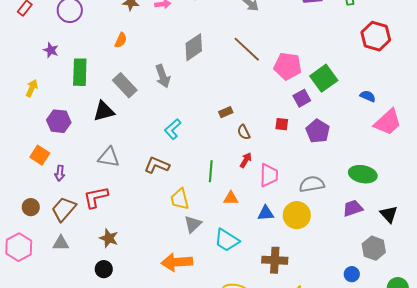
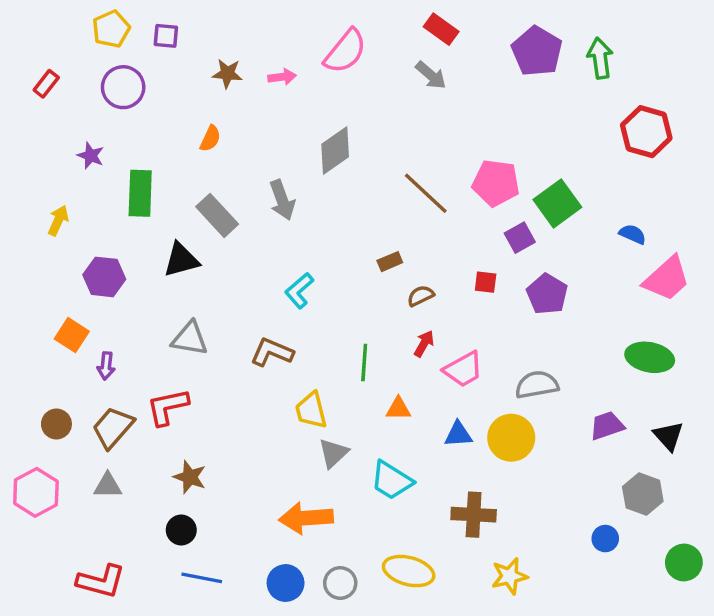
brown line: (247, 49) -> (426, 193), moved
brown semicircle: (244, 132) -> (421, 296), turned 91
green ellipse: (363, 174) -> (650, 357), moved
pink trapezoid: (269, 175) -> (463, 369), turned 60

